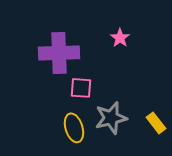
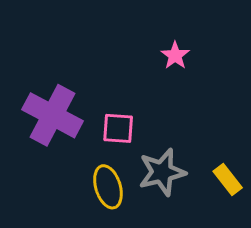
purple cross: (59, 53) -> (53, 115), moved, turned 30

